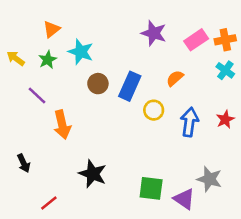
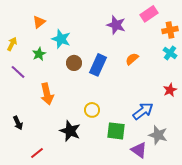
pink rectangle: (196, 40) -> (149, 14), moved
yellow arrow: (16, 58) -> (12, 44), turned 80
green star: (48, 60) -> (39, 54), moved
purple line: (37, 96) -> (18, 72), moved
yellow circle: (154, 110) -> (92, 110), moved
blue arrow: (189, 122) -> (143, 111), moved, turned 45
green square: (151, 188) -> (116, 131), moved

